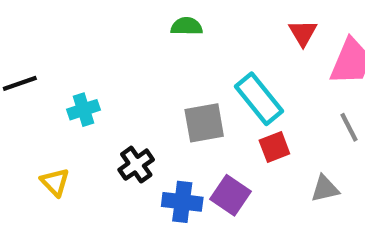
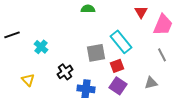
cyan cross: (83, 110) -> (41, 47), turned -32
red square: (274, 147) -> (117, 66), moved
purple square: (231, 195) -> (118, 86), moved

